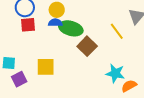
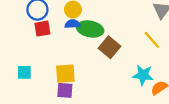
yellow line: (117, 31) -> (152, 40), moved
purple square: (19, 79) -> (65, 90), moved, turned 35

